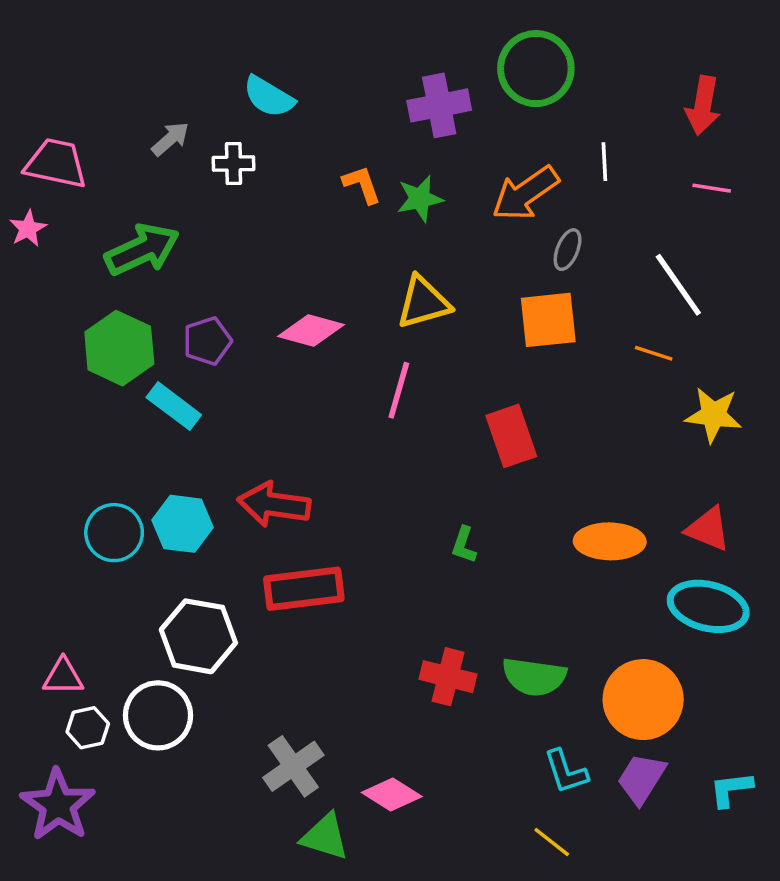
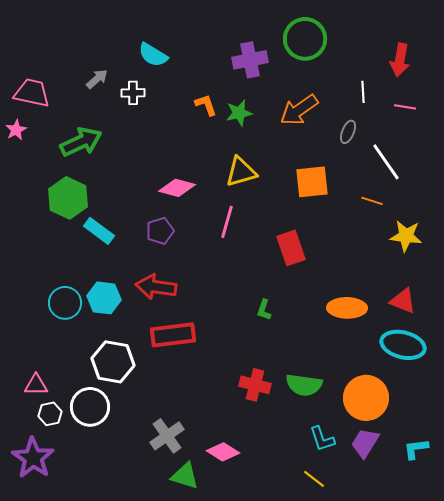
white line: (604, 162) -> (363, 92), moved
gray ellipse: (568, 250) -> (348, 132), moved
purple pentagon: (207, 341) -> (160, 231), moved

